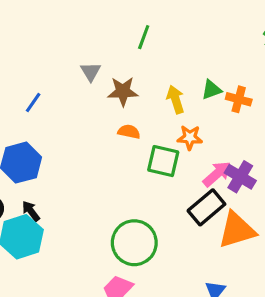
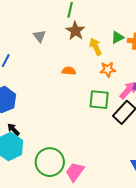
brown star: (123, 91) -> (75, 31), moved, turned -30
green square: (163, 161) -> (99, 100), moved
green circle: (134, 243) -> (50, 162), moved

